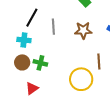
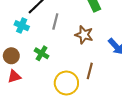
brown circle: (22, 62) -> (11, 56), moved
green cross: (40, 63) -> (42, 53), moved

